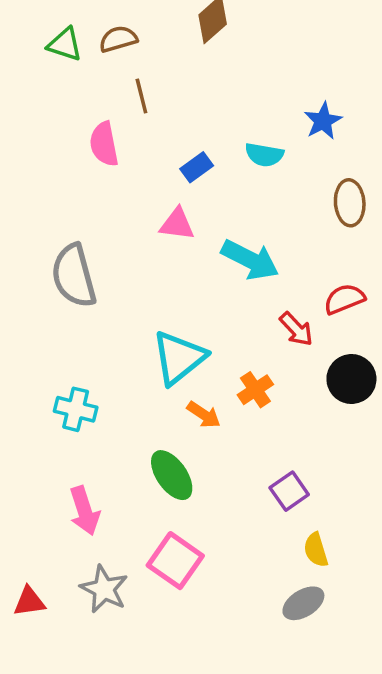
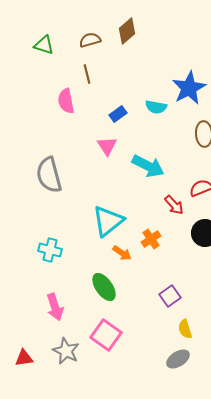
brown semicircle: (118, 39) -> (90, 40), moved
blue star: (323, 121) -> (189, 88), size x1.6
pink triangle: (177, 224) -> (107, 146), turned 50

